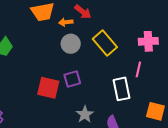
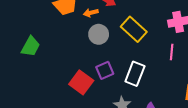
red square: (48, 88) -> (81, 82), turned 30
white rectangle: (121, 89) -> (135, 74), moved, turned 40

